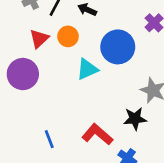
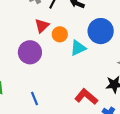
orange circle: (68, 36) -> (60, 34), moved
blue line: (49, 139) -> (34, 98), moved

